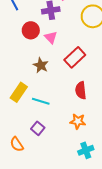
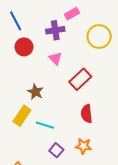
red circle: (31, 30) -> (24, 47), moved
brown star: (41, 65) -> (35, 92), moved
purple square: (38, 128) -> (56, 150), moved

